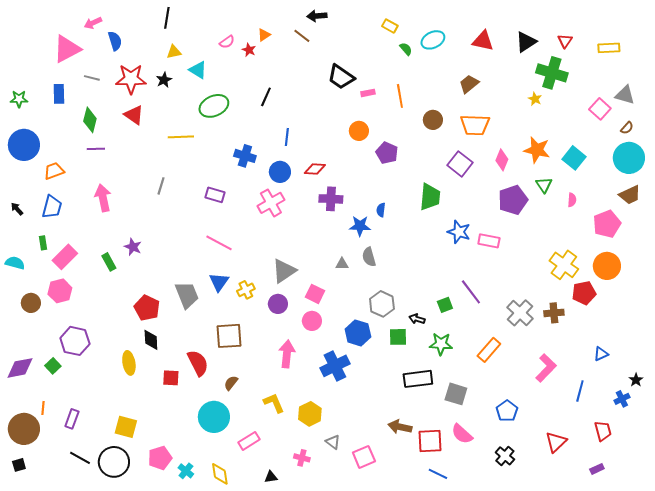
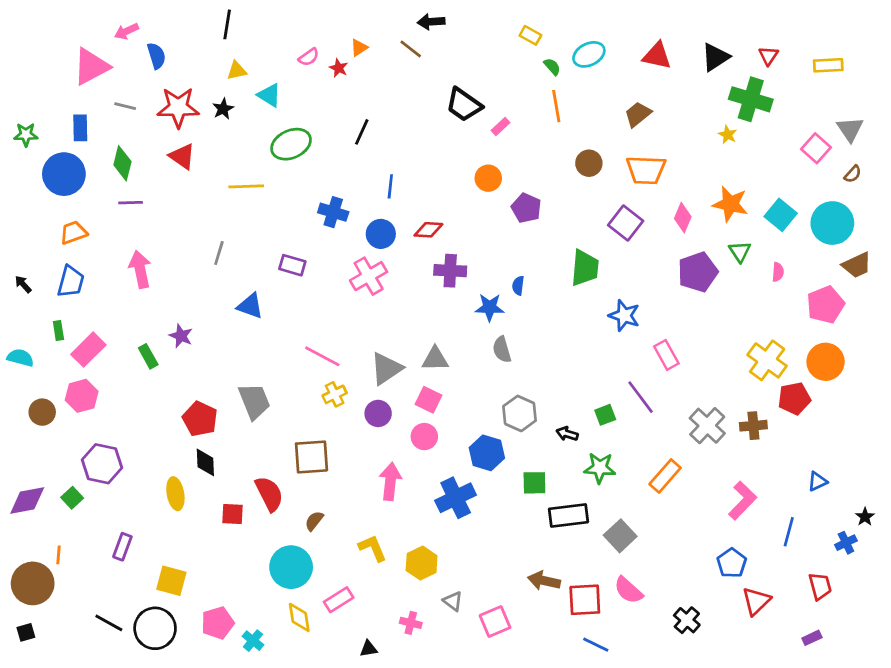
pink rectangle: (368, 93) -> (500, 126), turned -32
gray triangle: (625, 95) -> (850, 129), turned 40
orange line: (400, 96) -> (556, 106), moved
blue circle: (24, 145) -> (64, 174), moved
cyan circle: (629, 158) -> (832, 223), moved
pink rectangle: (489, 241) -> (666, 355), moved, turned 50
pink line: (219, 243) -> (322, 356), moved
gray triangle: (342, 264) -> (435, 359), moved, size x1.5
blue triangle: (219, 282) -> (250, 306), moved, turned -45
green square: (398, 337) -> (534, 483), moved
gray square: (456, 394) -> (620, 536), turned 30
blue pentagon: (507, 411) -> (732, 563), moved
purple rectangle: (72, 419) -> (122, 547), moved
yellow diamond: (220, 474) -> (299, 617), moved

